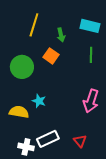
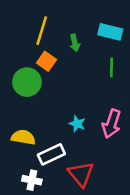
orange square: (51, 56) -> (47, 61), moved
cyan star: (39, 101) -> (77, 124), moved
white rectangle: (48, 139) -> (51, 154), moved
red triangle: (80, 141) -> (81, 174), moved, size x1.6

